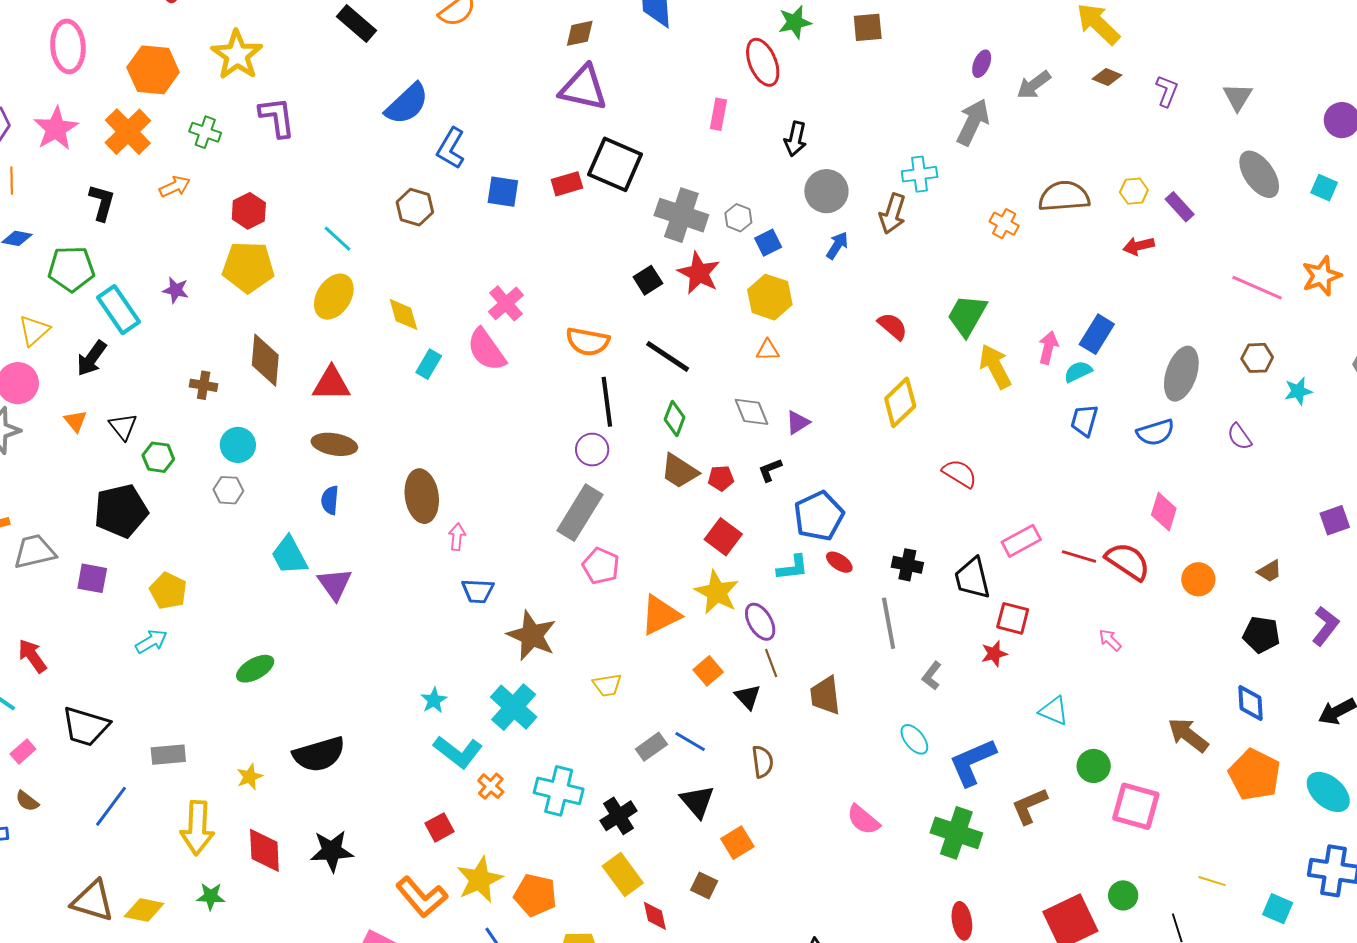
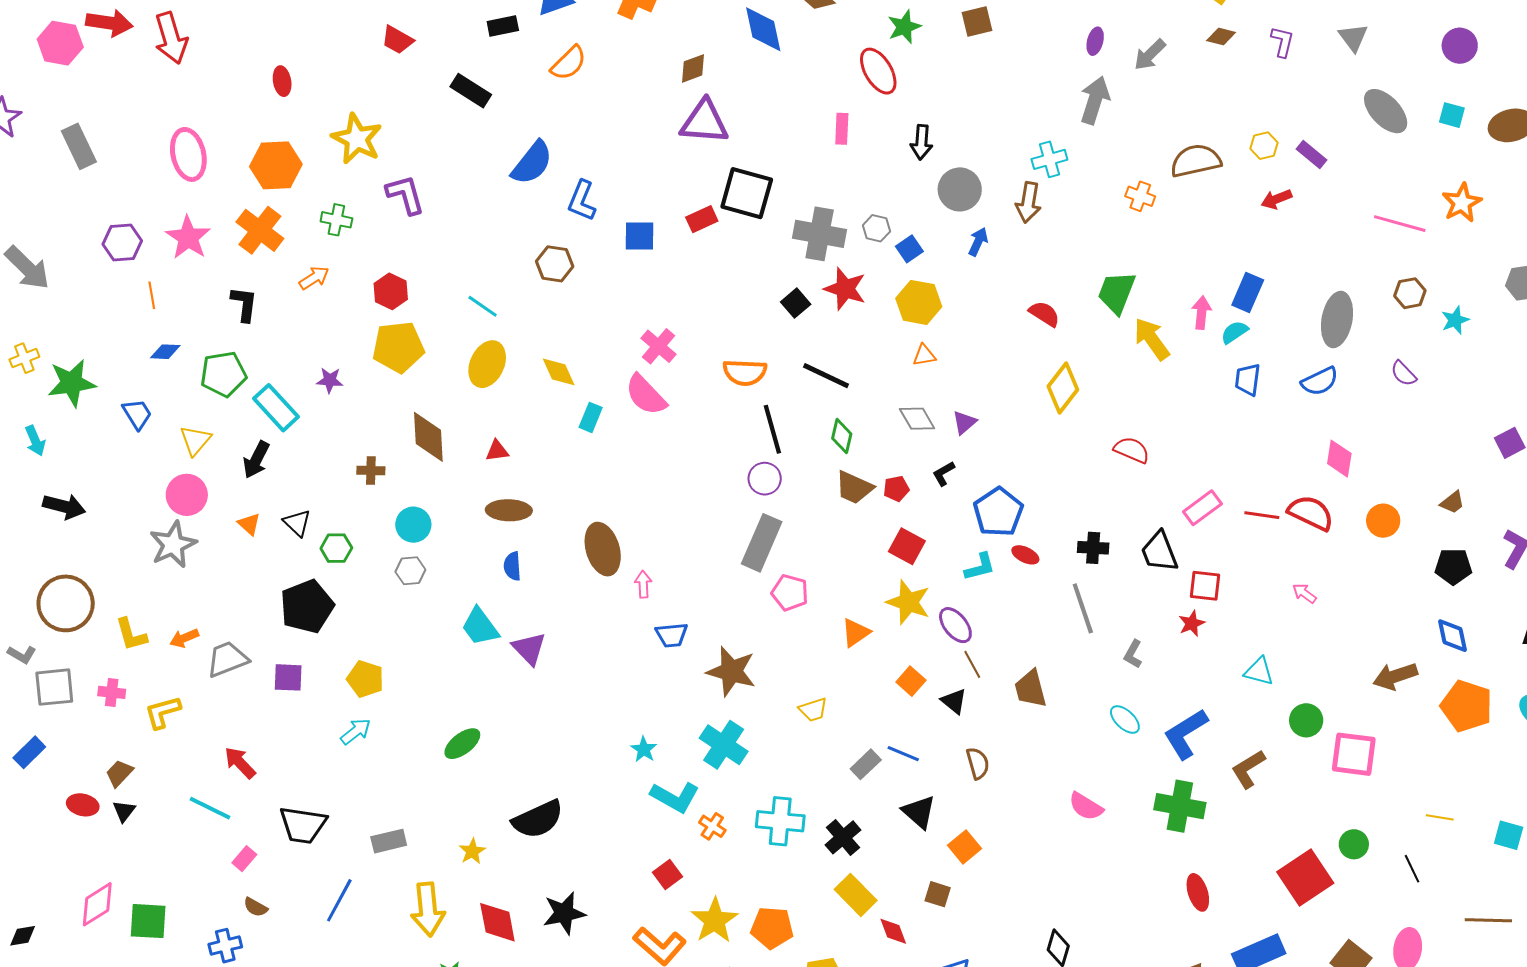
red triangle: (331, 384) -> (497, 451), size x0.6
orange triangle: (660, 615) -> (856, 633), size x0.7
brown arrow: (1188, 735) -> (1395, 676), turned -48

